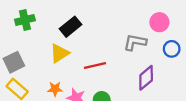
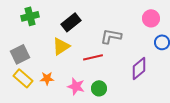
gray L-shape: (135, 42) -> (111, 36), moved
orange star: (55, 89) -> (47, 78), moved

